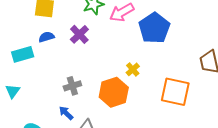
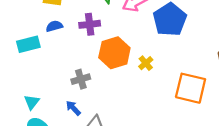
purple cross: (79, 34) -> (90, 24), turned 36
cyan triangle: (13, 91) -> (32, 102), moved
orange hexagon: (114, 92) -> (114, 53), moved

